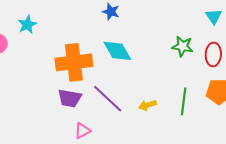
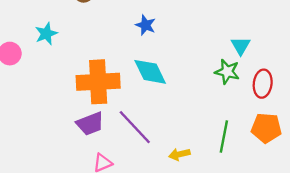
cyan triangle: (214, 16) -> (241, 46), moved
purple trapezoid: (70, 98) -> (90, 124), turned -35
yellow arrow: (147, 105) -> (179, 154), moved

